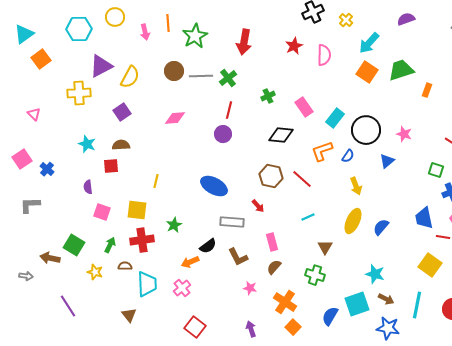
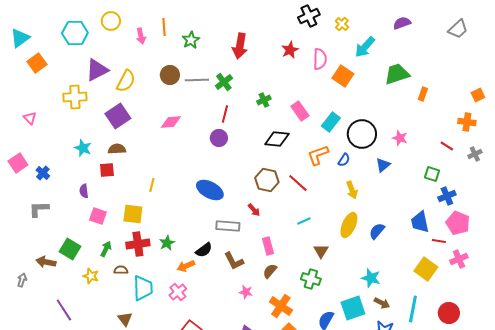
green star: (195, 36) -> (191, 40), size x0.7
orange square: (367, 72) -> (343, 76), moved
purple square: (122, 112) -> (118, 116), size x1.4
gray L-shape: (30, 205) -> (39, 209), moved
green star: (174, 225) -> (167, 243), moved
gray arrow: (26, 276) -> (22, 280), turned -80

